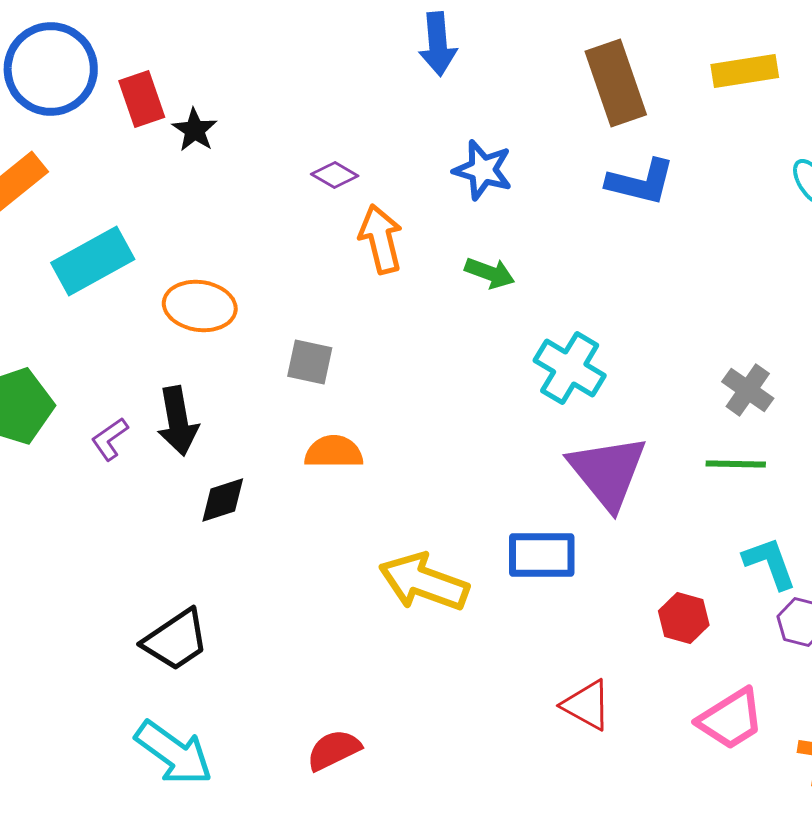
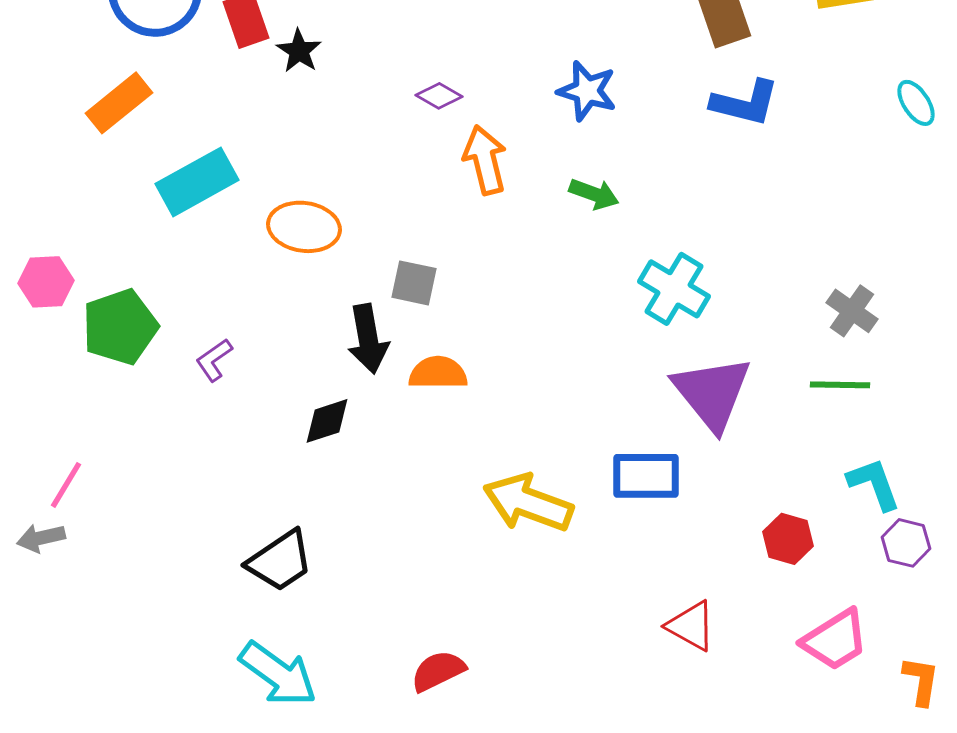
black arrow: (178, 421) -> (368, 339), moved

